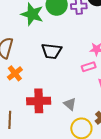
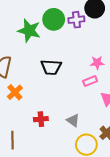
red cross: (39, 101) -> (41, 119), size x0.6

